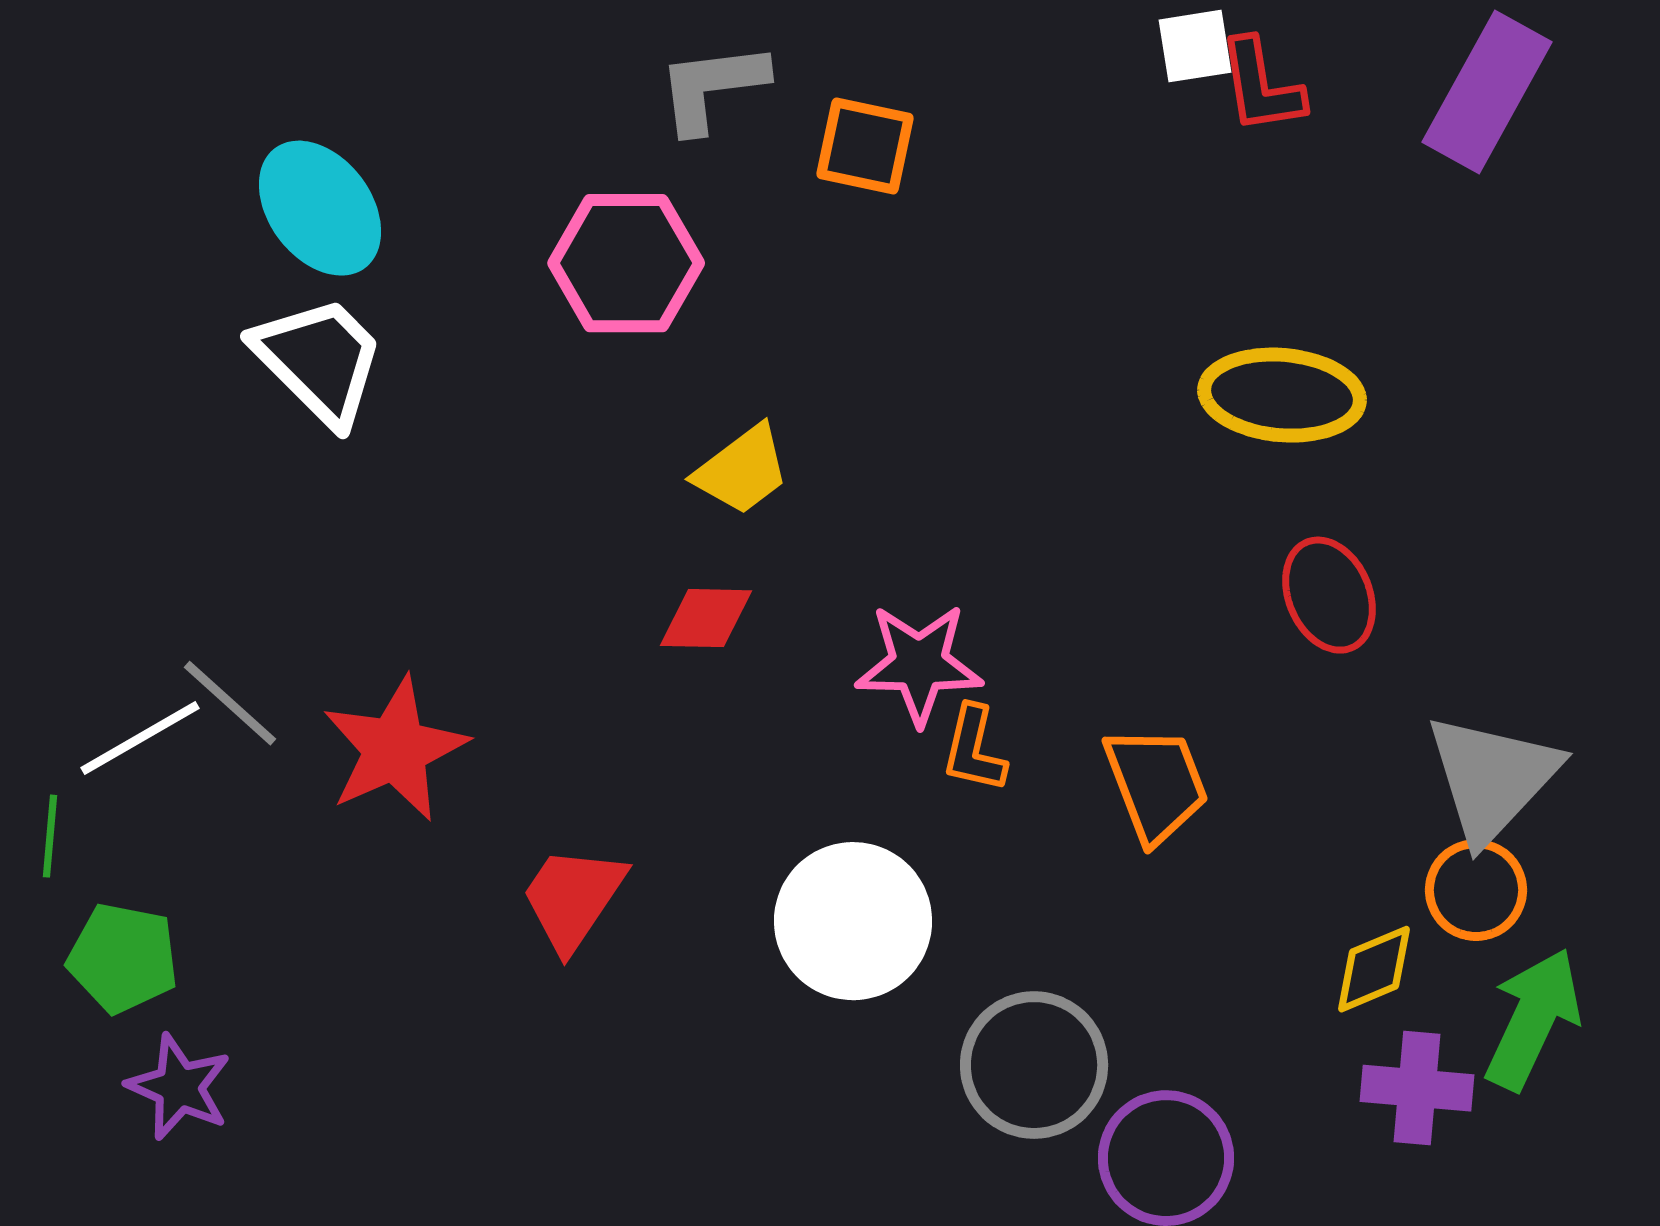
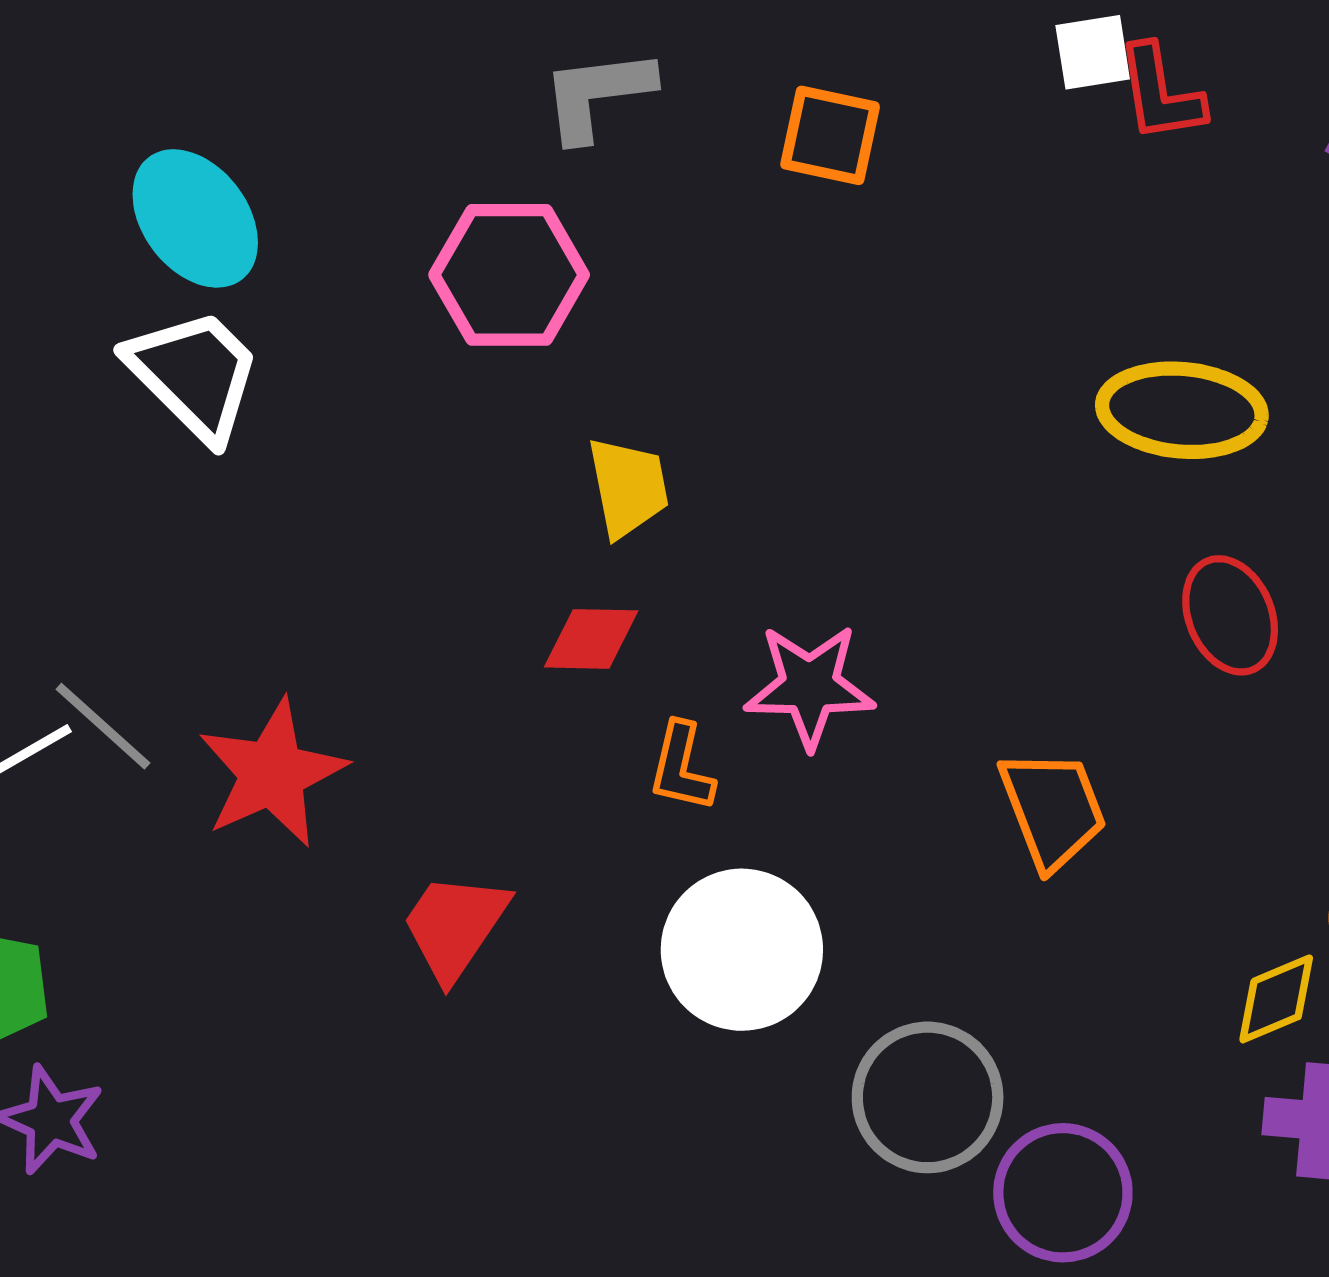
orange square: (865, 146) -> (830, 135), moved
yellow trapezoid: (742, 470) -> (628, 487), turned -64
orange L-shape: (974, 749) -> (681, 767), moved

